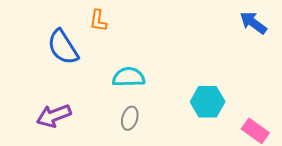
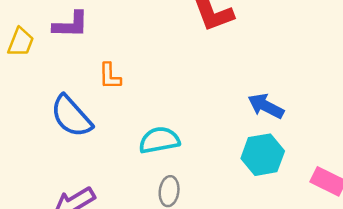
blue arrow: (253, 23) -> (266, 106), moved

